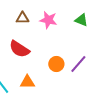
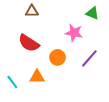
pink star: (48, 20) -> (74, 33), moved
orange circle: (56, 64) -> (57, 57), moved

